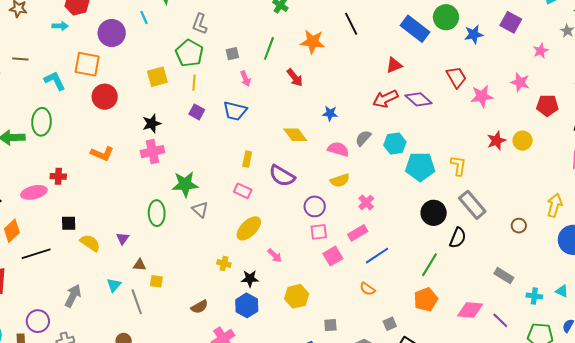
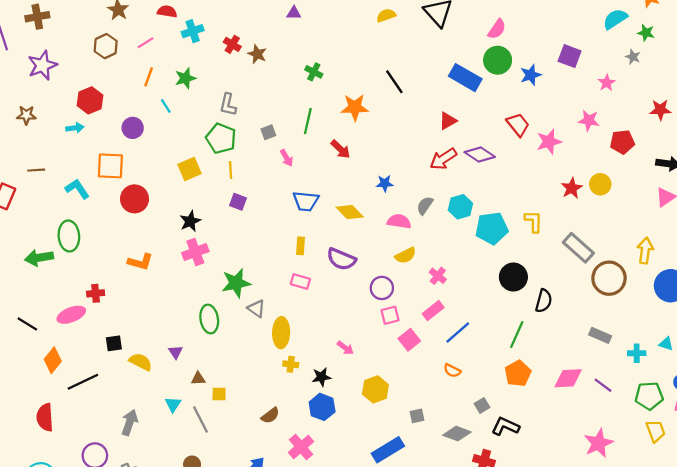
purple circle: (112, 33) -> (133, 128), size x0.7
blue trapezoid: (235, 111) -> (306, 201), moved
gray rectangle: (472, 205) -> (578, 248), moved
brown circle: (519, 226) -> (609, 278), size x2.0
yellow ellipse: (249, 228) -> (281, 333), moved, turned -36

